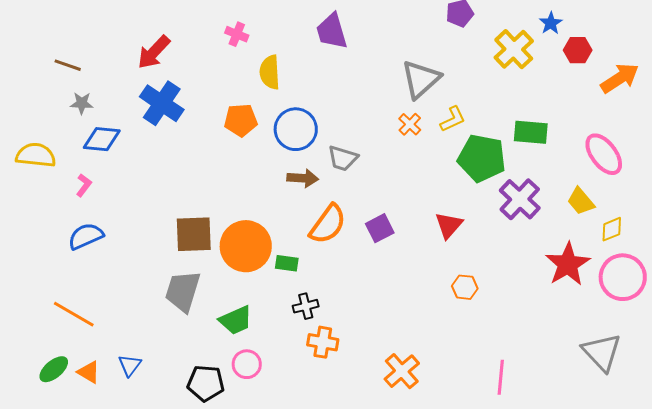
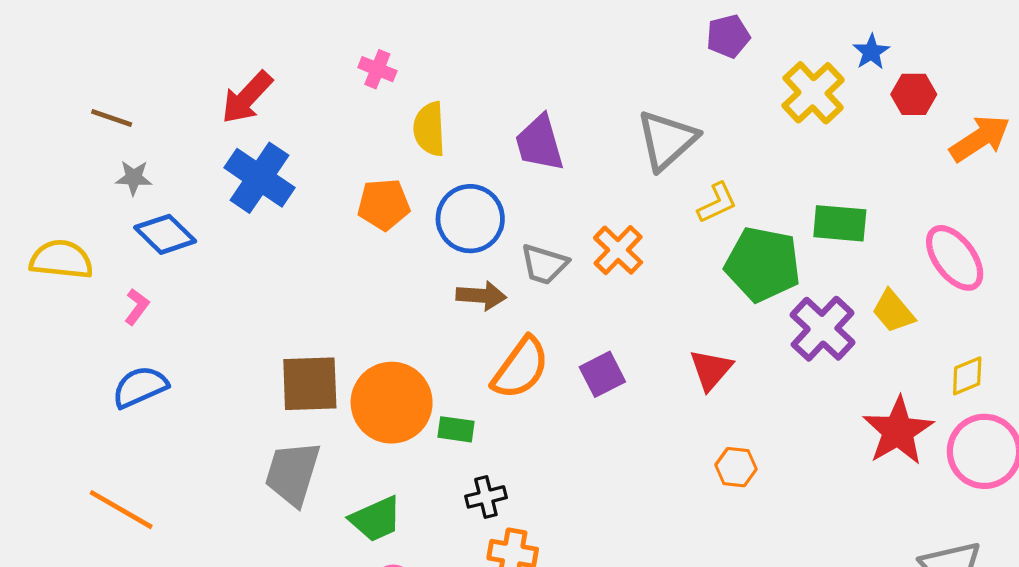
purple trapezoid: (332, 31) -> (539, 143), moved
orange cross: (410, 124) -> (618, 250), moved, size x1.4
blue diamond: (102, 139) -> (165, 234), turned 39
yellow trapezoid: (581, 201) -> (893, 311), moved

